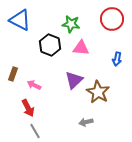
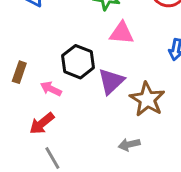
black hexagon: (50, 45) -> (78, 62), moved
red arrow: (28, 108) -> (42, 123), turned 78

